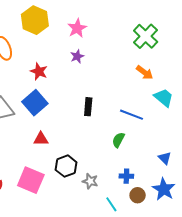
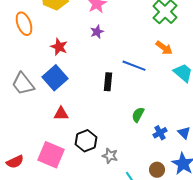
blue line: (131, 115) -> (134, 66), moved
blue cross: (126, 176) -> (160, 133), moved, turned -32

